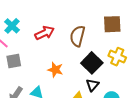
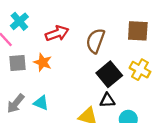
orange star: (55, 70) -> (43, 62), moved
black triangle: (92, 85) -> (107, 100), turned 40

